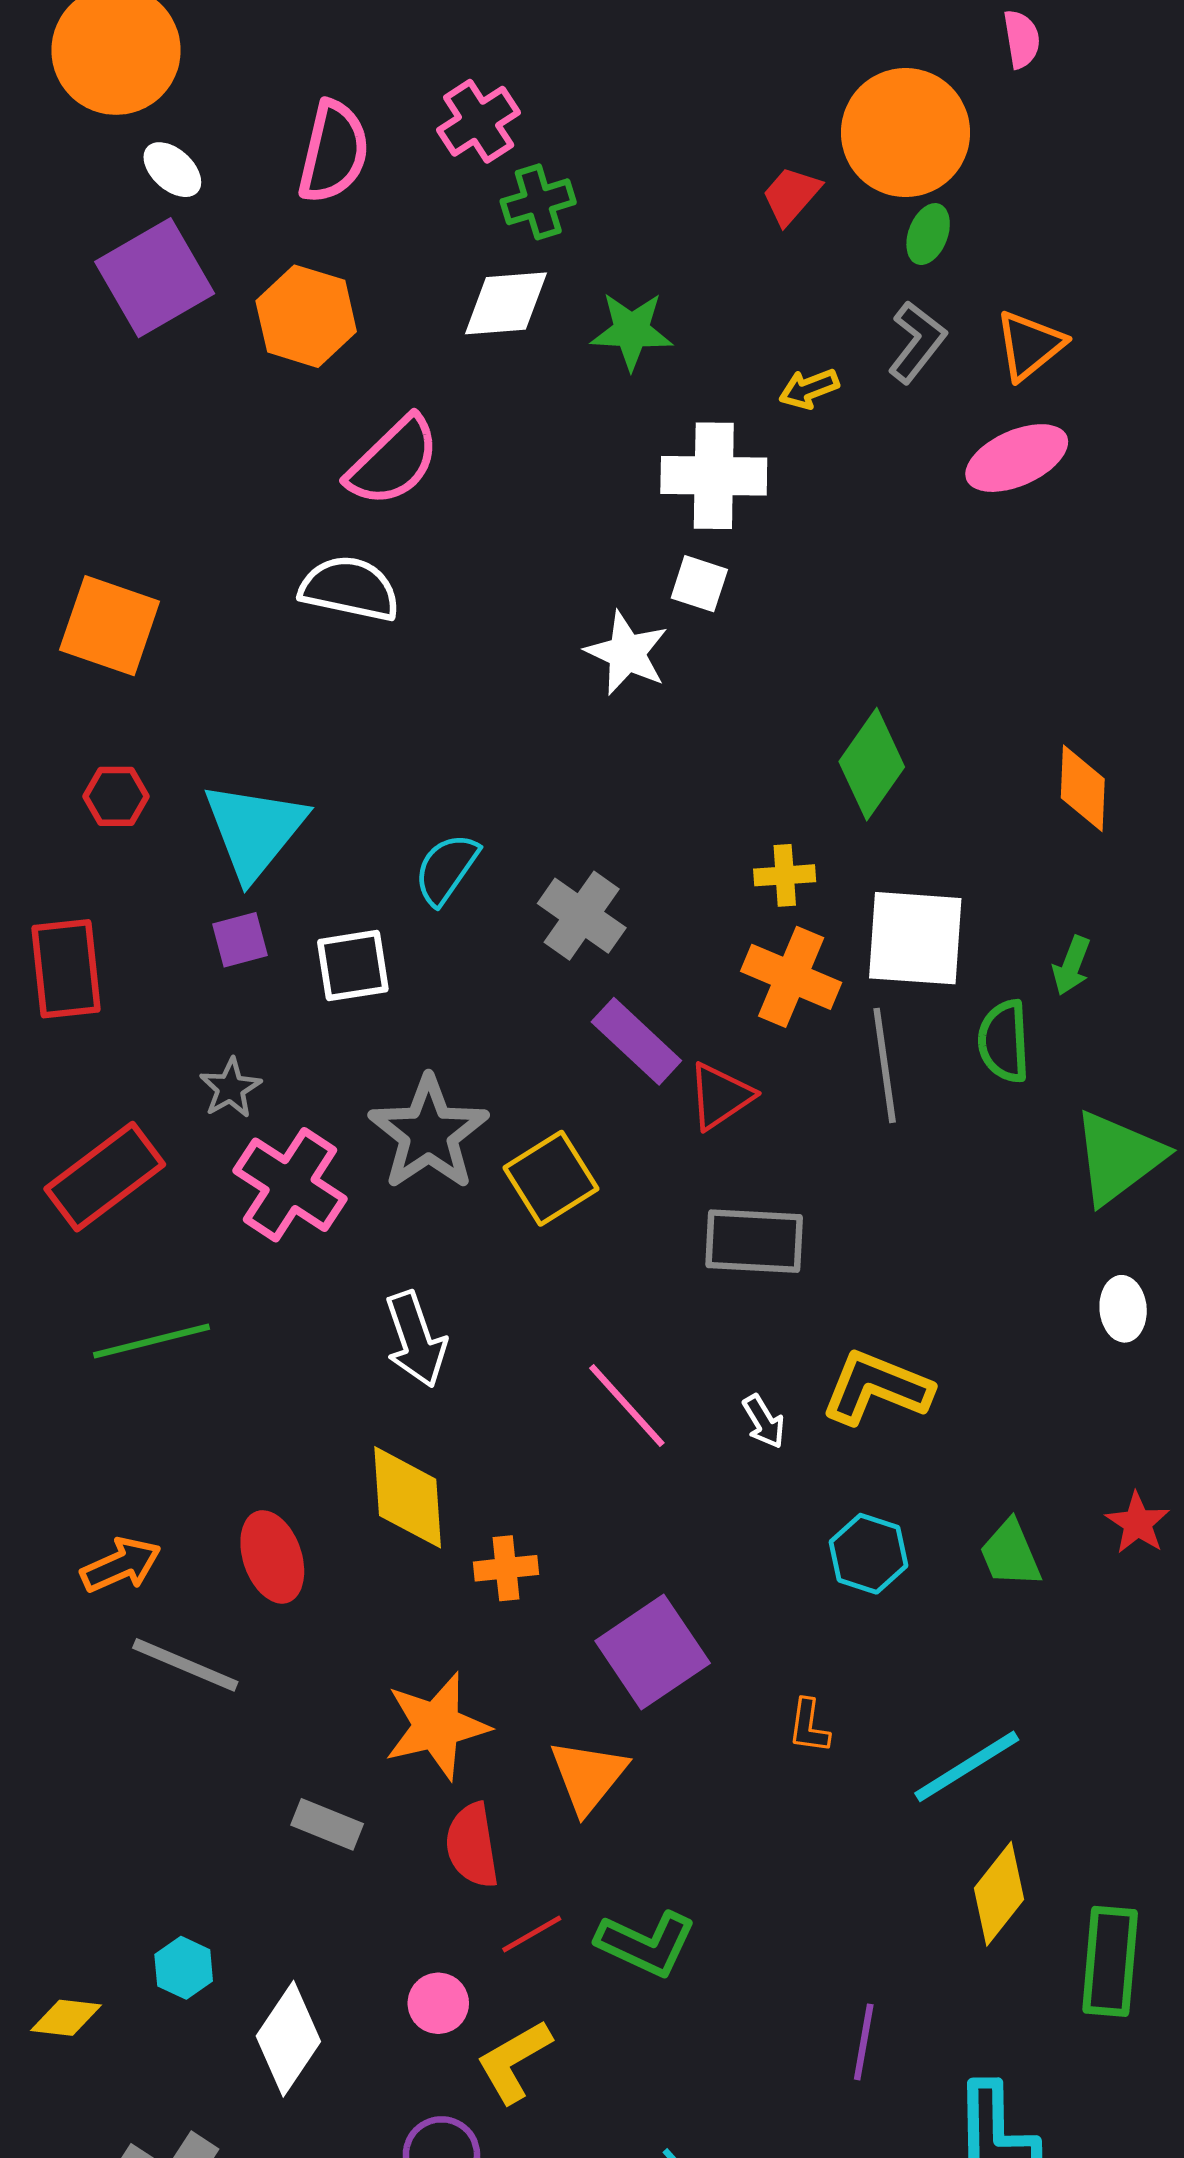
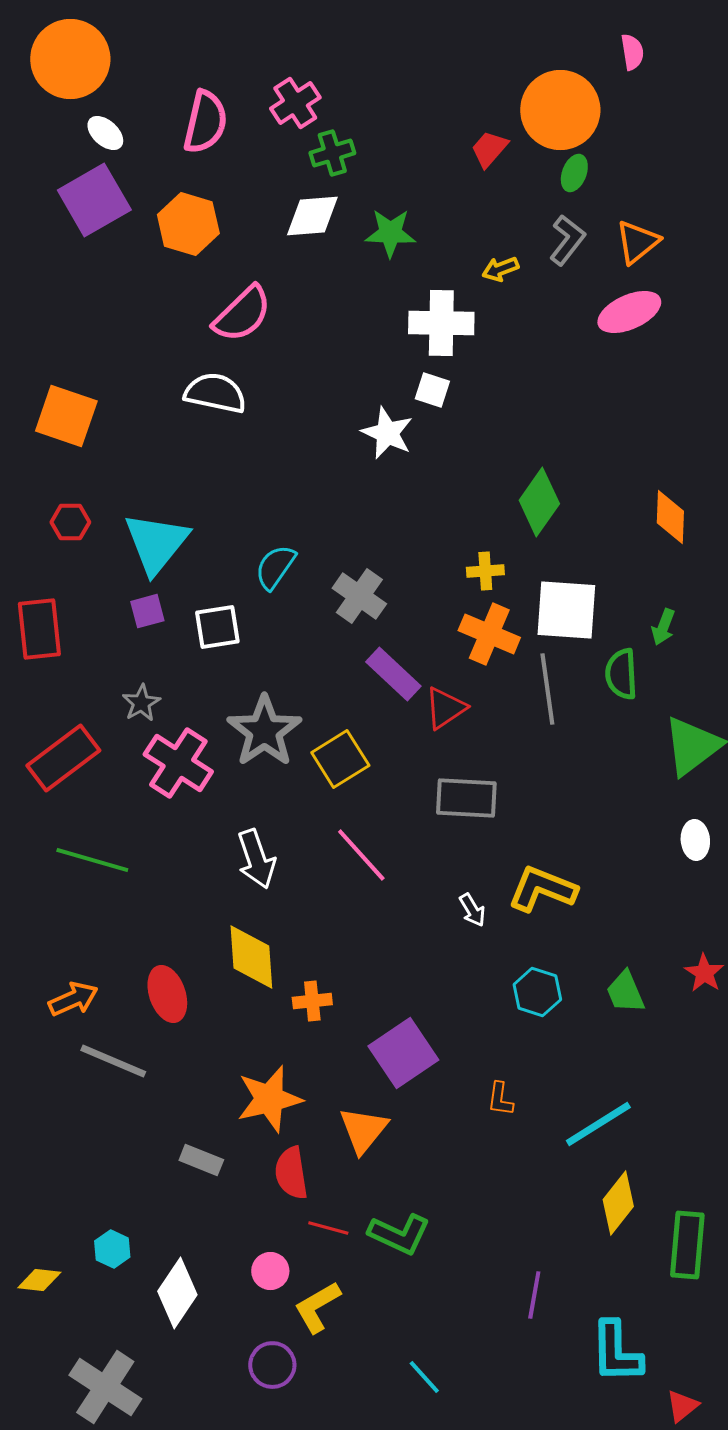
green line: (151, 1341) -> (92, 860), turned 30
pink line: (627, 1405) -> (361, 855), moved
red line: (532, 1934) -> (328, 1228), turned 45

